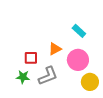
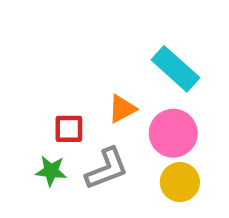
cyan rectangle: (79, 31) -> (175, 69), size x1.5
yellow circle: (90, 82) -> (180, 182), moved

